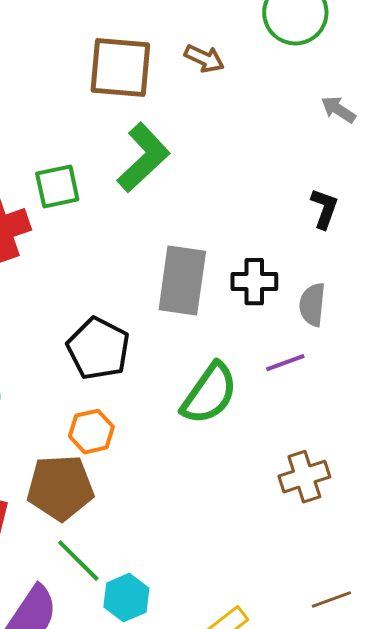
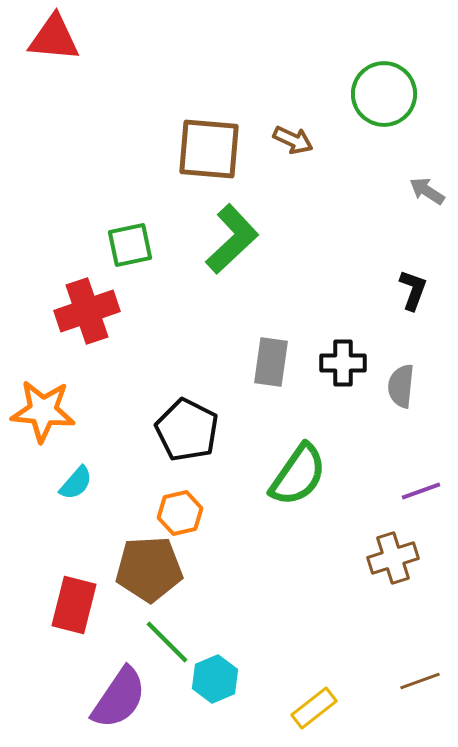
green square: (57, 187) -> (130, 245), moved
gray rectangle: (182, 281) -> (271, 362), size x0.7
purple line: (285, 363) -> (421, 491), moved

